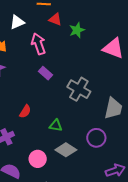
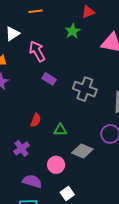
red triangle: (55, 19) -> (88, 12), moved, turned -32
green triangle: (56, 125) -> (60, 130), moved

